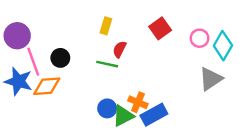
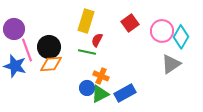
yellow rectangle: (106, 26) -> (86, 21), size x1.6
pink circle: (200, 38) -> (162, 31), size x1.5
black circle: (60, 58) -> (49, 47), size x1.5
orange diamond: (47, 86) -> (51, 64), moved
orange cross: (138, 102) -> (101, 76), moved

